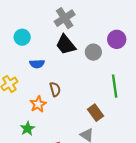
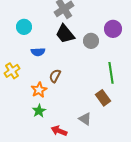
brown semicircle: (55, 89) -> (55, 76), turned -136
brown rectangle: (95, 113) -> (103, 98), moved
green star: (27, 129) -> (39, 111), moved

